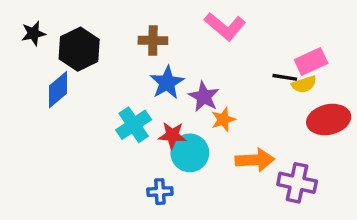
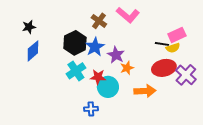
black star: (33, 33) -> (29, 27), moved
brown cross: (153, 40) -> (99, 21), moved, turned 35
black hexagon: (79, 49) -> (75, 43), moved
red ellipse: (329, 120) -> (164, 68), moved
purple cross: (297, 183) -> (186, 75), moved, turned 30

